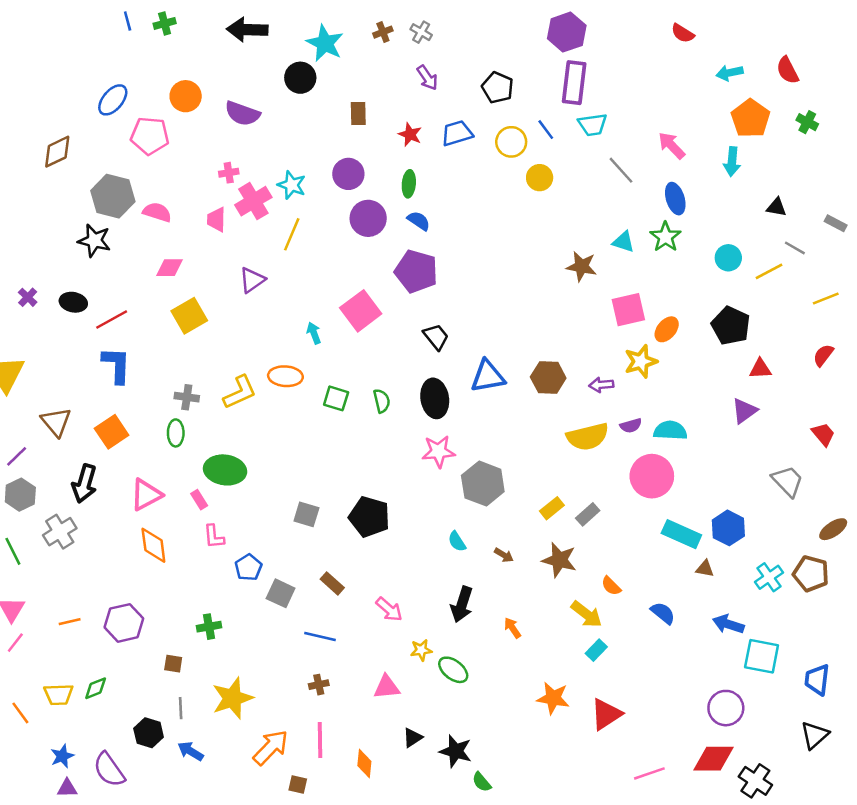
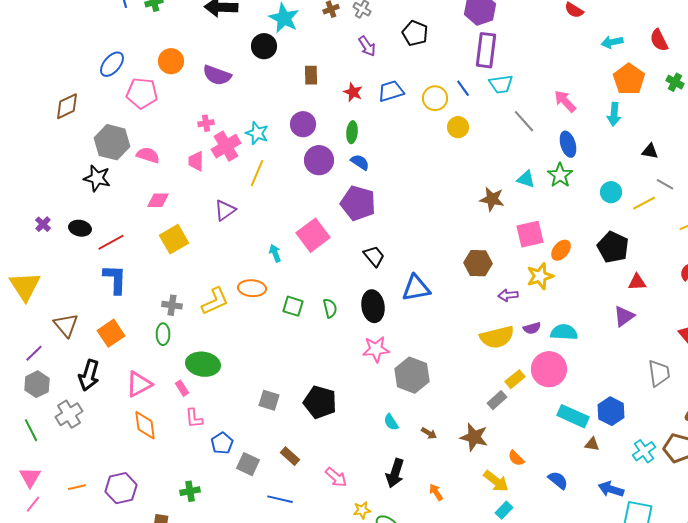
black pentagon: (498, 88) -> (415, 33), moved
brown hexagon: (548, 377) -> (478, 263), moved
gray trapezoid: (788, 481) -> (659, 373), turned 36
yellow rectangle: (552, 508) -> (515, 379), moved

